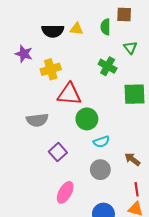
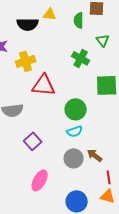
yellow triangle: (77, 29) -> (50, 14), moved
green circle: (87, 119) -> (76, 109), moved
brown arrow: (132, 159) -> (95, 155), moved

